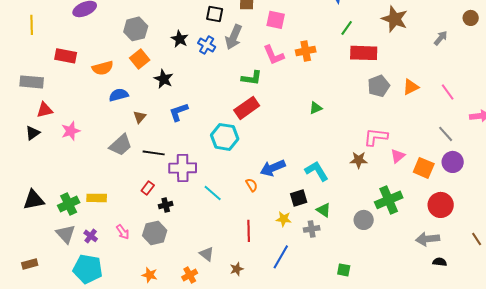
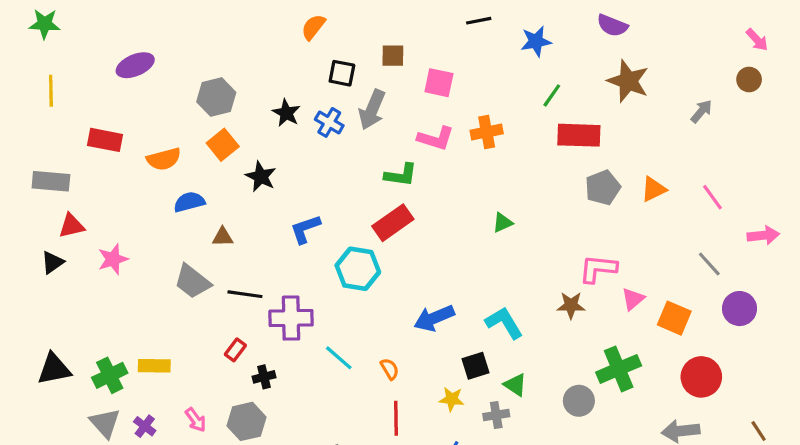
pink L-shape: (274, 55) -> (436, 138), turned -50
blue L-shape: (179, 112) -> (305, 229), moved
brown triangle: (140, 117) -> (223, 237), turned 48
gray trapezoid: (121, 145) -> (192, 281), turned 80
purple circle: (453, 162) -> (739, 309), moved
orange semicircle: (252, 185) -> (390, 369), moved

